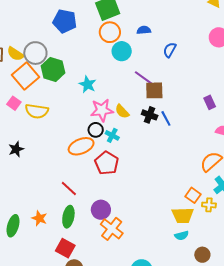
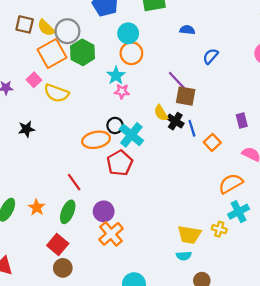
orange circle: (110, 32) -> (131, 53), moved
cyan circle: (122, 51) -> (128, 33), moved
pink star: (102, 110) -> (122, 91), moved, size x0.6
yellow semicircle: (122, 111) -> (161, 113), moved
cyan cross: (112, 135) -> (131, 135), size x1.6
orange square: (193, 195) -> (212, 142), moved

